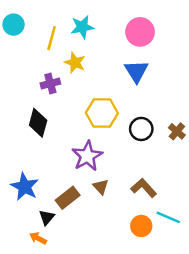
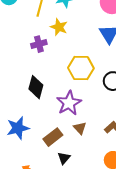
black diamond: (38, 123) -> (36, 87), moved
blue star: (25, 187) -> (18, 128), turned 30
black triangle: (47, 217) -> (64, 158), moved

